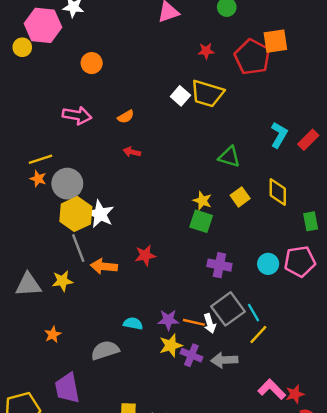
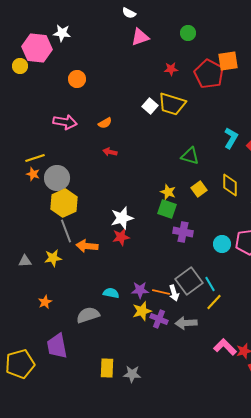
white star: (100, 214) -> (122, 218), moved, turned 30
purple cross: (219, 265) -> (183, 232), moved
gray triangle: (28, 285) -> (25, 261), size x0.6

